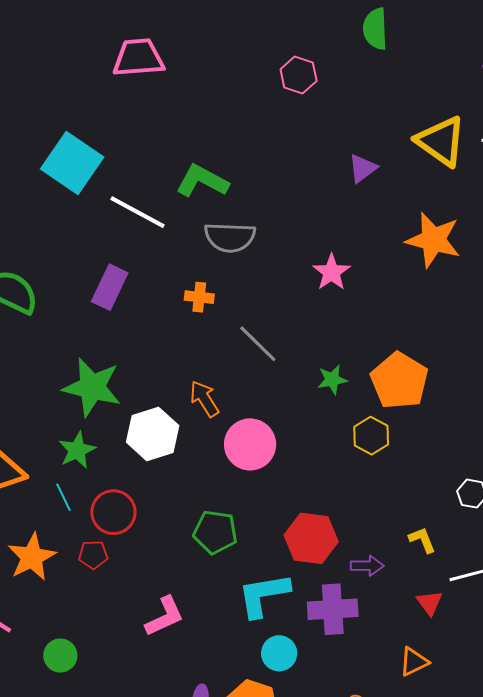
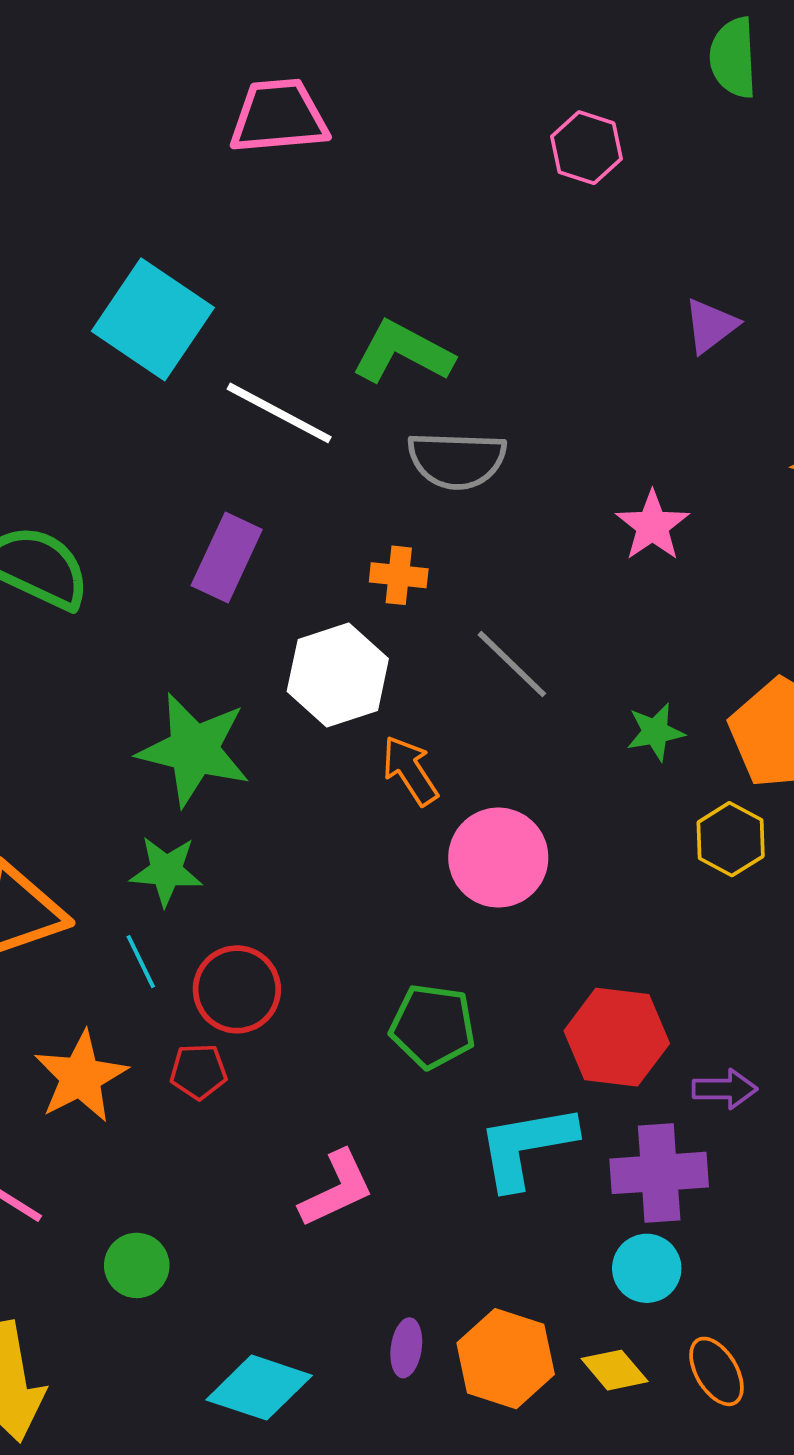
white hexagon: (153, 434) -> (338, 675), moved
green star: (77, 450) -> (166, 871), turned 30
cyan circle: (279, 653) -> (647, 1268), moved

